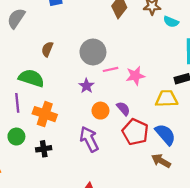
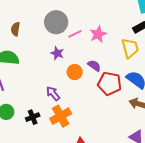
yellow trapezoid: (167, 99) -> (130, 48), turned 90
orange cross: (45, 114) -> (61, 116), moved, turned -35
purple arrow: (89, 139) -> (53, 94), moved, size x0.7

